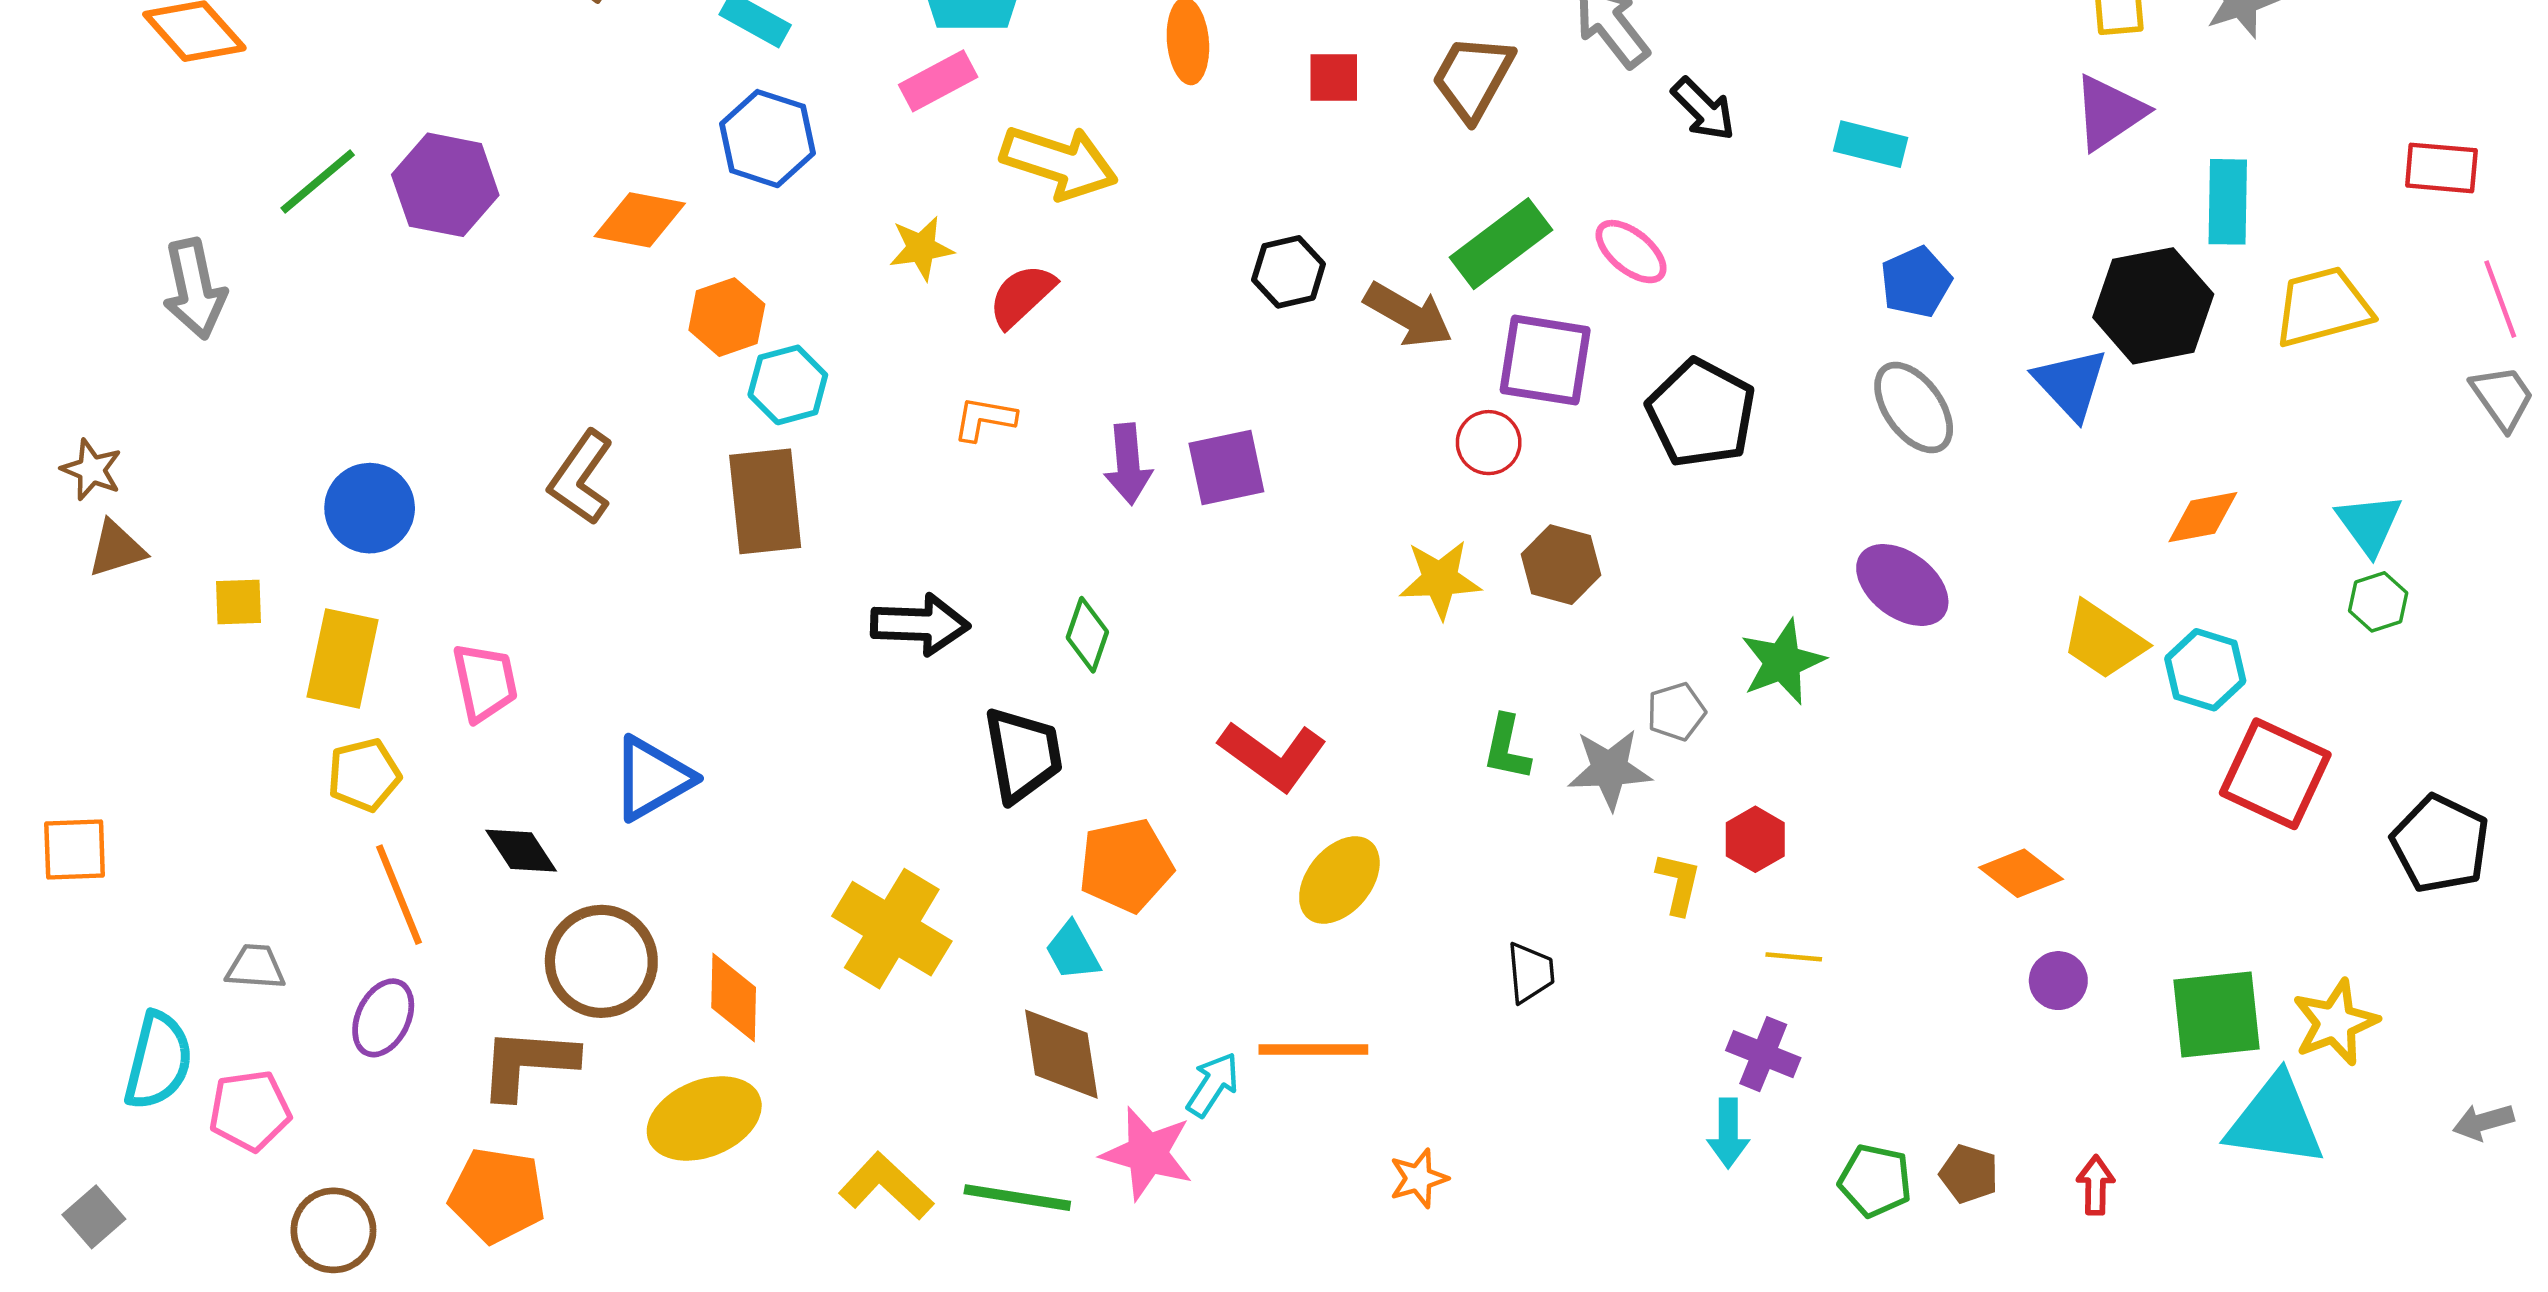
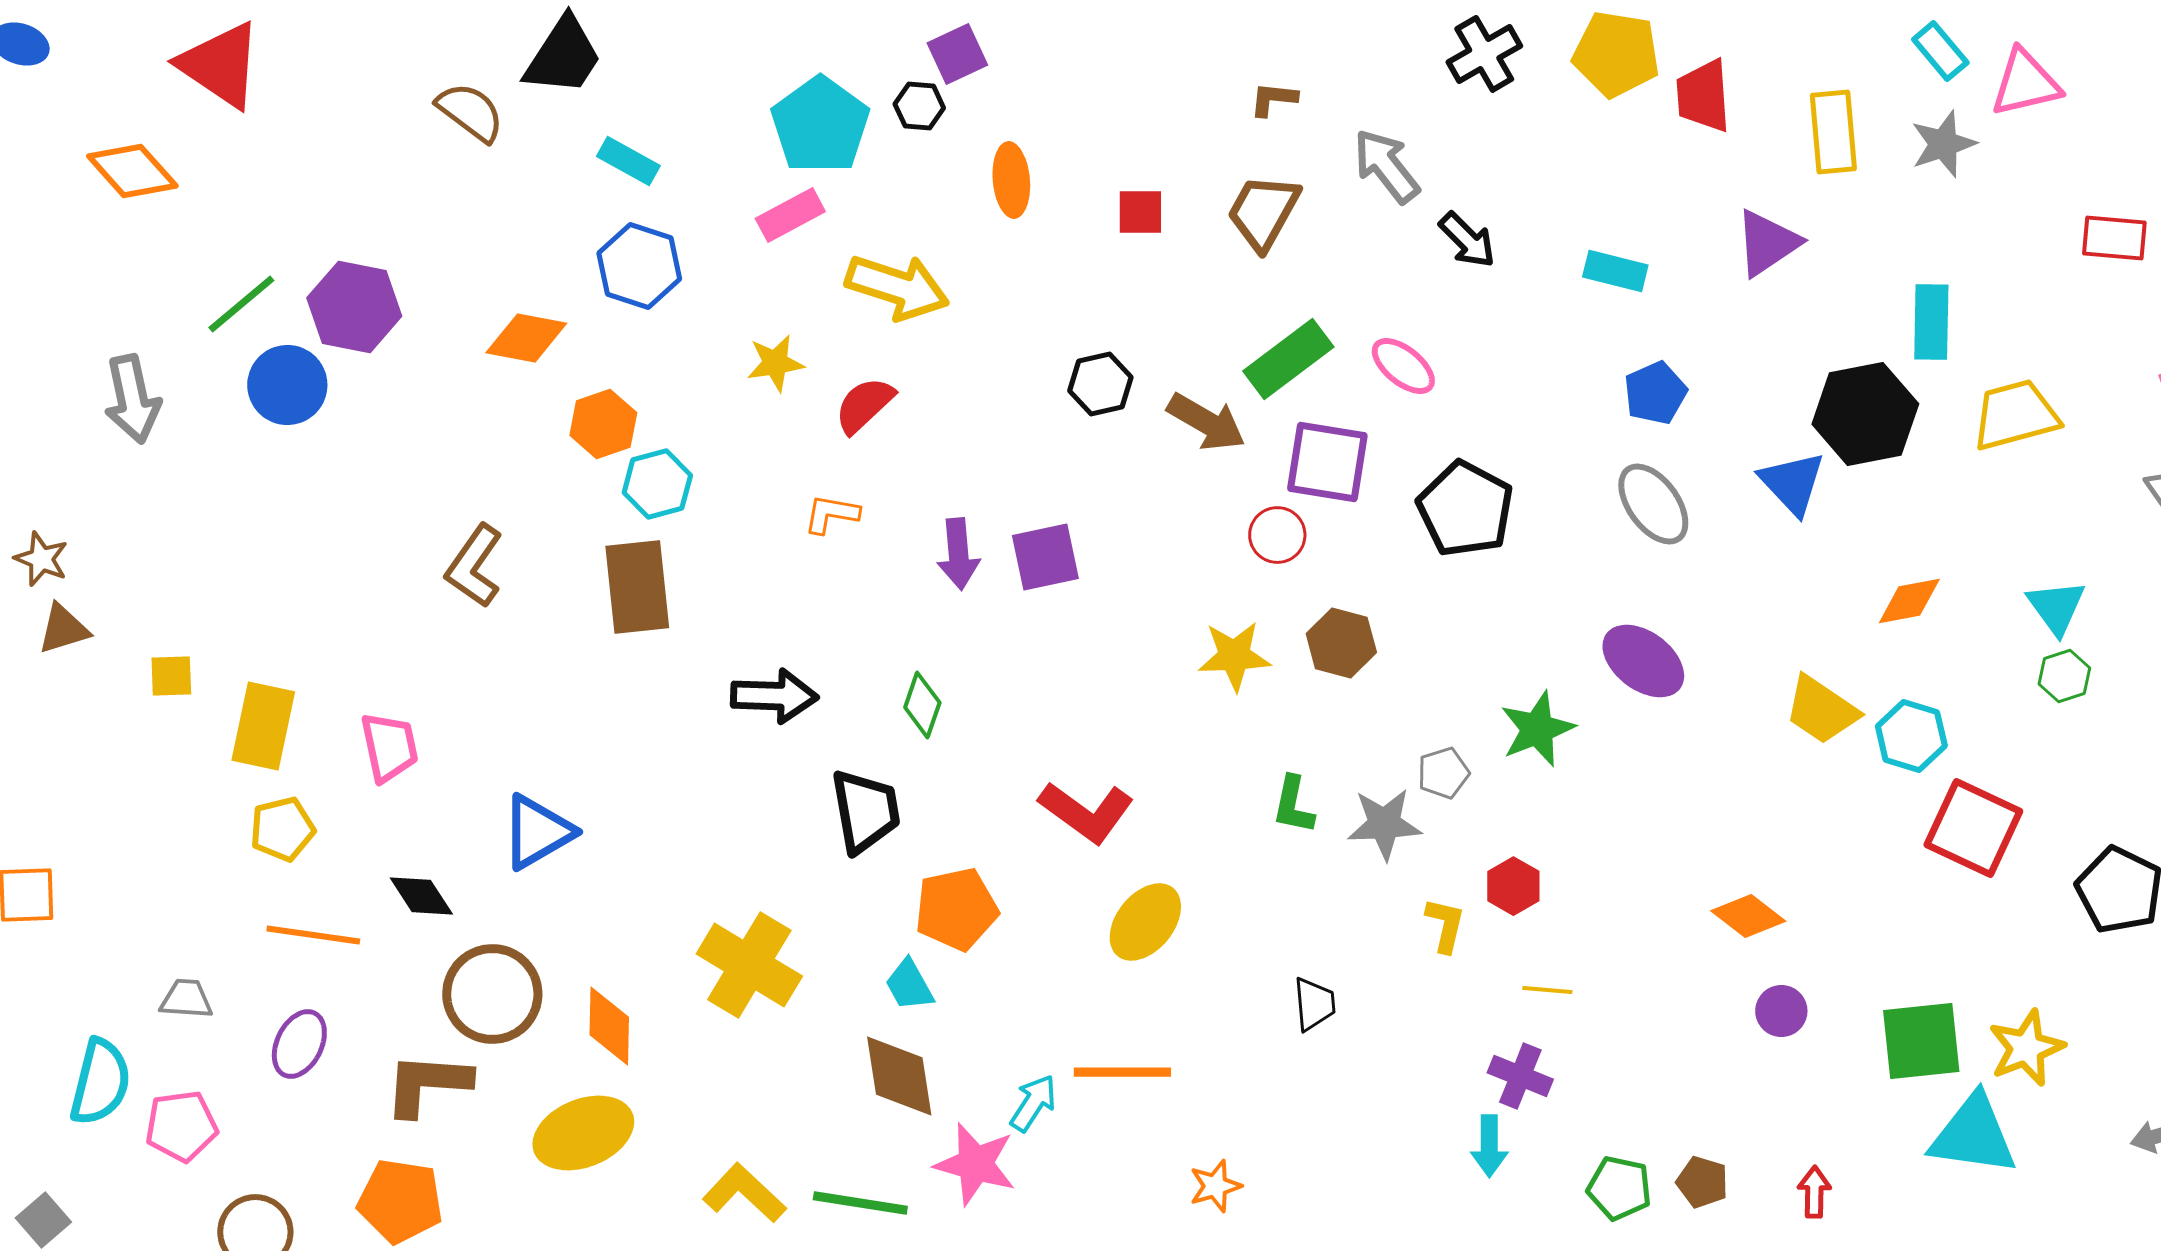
purple triangle: (2109, 113) -> (1767, 243), moved
red rectangle: (2441, 168) -> (2114, 238), moved
blue circle: (370, 508) -> (287, 385), moved
orange line: (399, 895) -> (313, 935), turned -60

